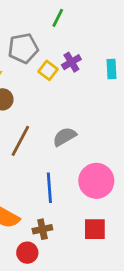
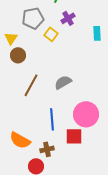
purple cross: (71, 62) -> (68, 18), moved
red square: (95, 229) -> (74, 136), moved

